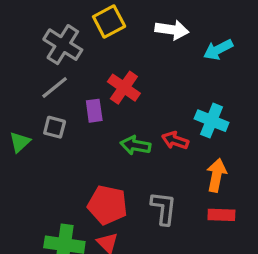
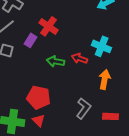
purple rectangle: (94, 111) -> (31, 40), turned 40
gray L-shape: (164, 208) -> (84, 108), moved, turned 30
red rectangle: (221, 215) -> (111, 116), moved

